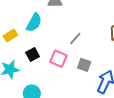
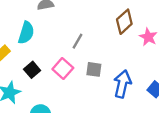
pink square: (58, 59) -> (63, 68), turned 30

